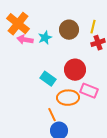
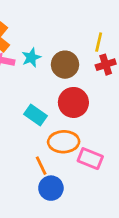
brown circle: (69, 30) -> (65, 65), moved
pink rectangle: (89, 91) -> (90, 159), moved

